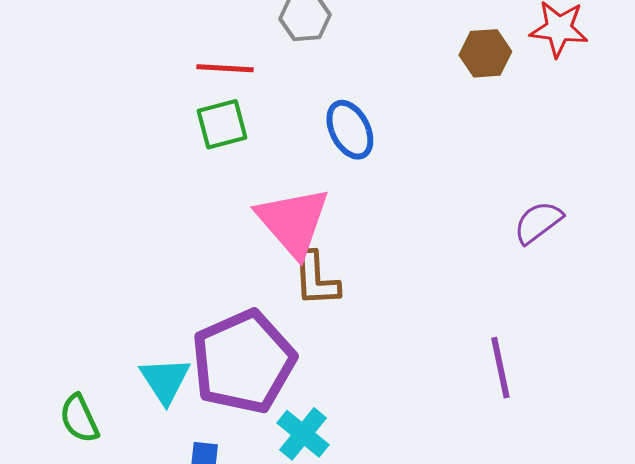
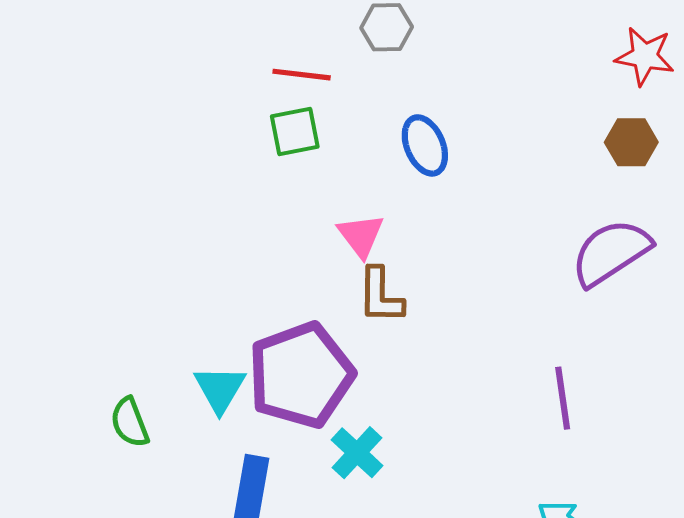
brown hexagon: (485, 53) -> (631, 142), moved
pink triangle: (293, 222) -> (361, 236), size x0.6
purple semicircle: (538, 222) -> (611, 252), size x1.6

